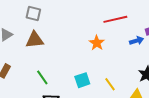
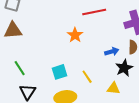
blue arrow: (137, 41) -> (112, 52), moved

